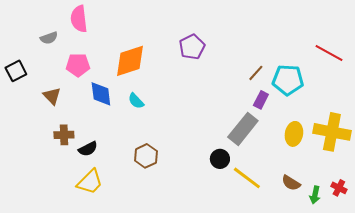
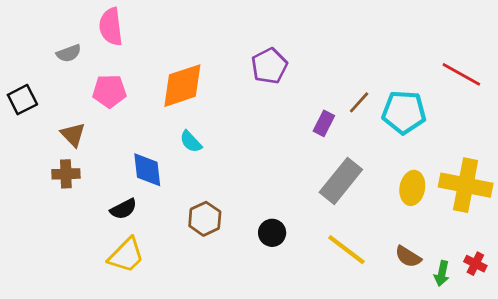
blue diamond: (101, 94) -> (147, 170), moved
purple rectangle: (261, 100) -> (324, 123), moved
brown cross: (64, 135) -> (66, 174), moved
black circle: (220, 159) -> (272, 233), moved

